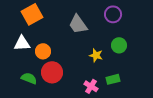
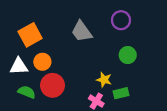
orange square: (32, 14) -> (30, 35), moved
white triangle: (22, 43) -> (19, 66), moved
yellow star: (96, 55) -> (104, 80), moved

